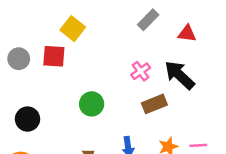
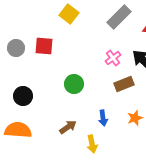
gray rectangle: (148, 20) -> (119, 17), size x1.4
yellow square: (73, 29) -> (69, 14), moved

